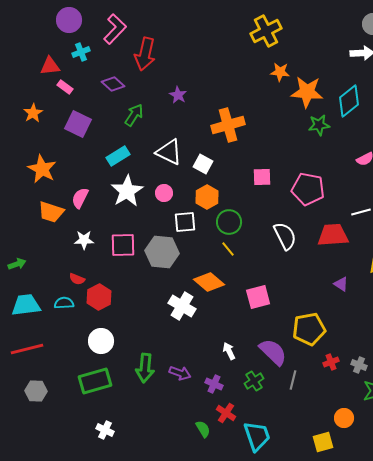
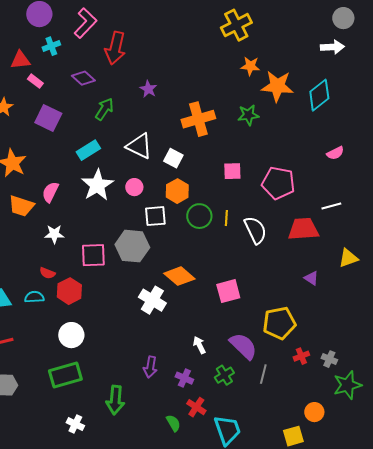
green star: (319, 125) -> (248, 115), moved
pink square: (123, 245) -> (93, 255), moved
yellow line: (228, 249) -> (226, 218), moved, turned 42
green arrow: (145, 368) -> (115, 400), moved
purple arrow: (180, 373) -> (150, 367), turned 80

